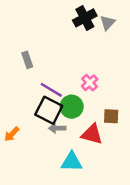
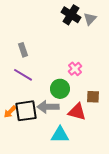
black cross: (85, 18) -> (71, 15), turned -30
purple line: (51, 90) -> (23, 75), moved
black square: (49, 110) -> (26, 111), moved, turned -35
gray arrow: (57, 128) -> (48, 107), size x1.5

